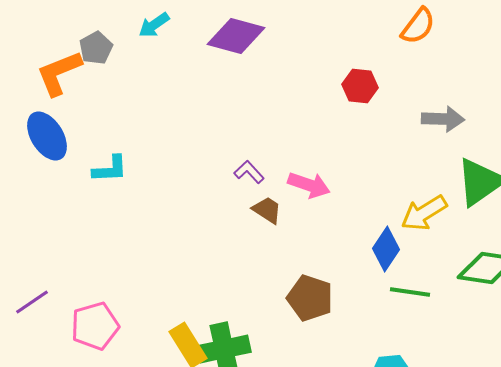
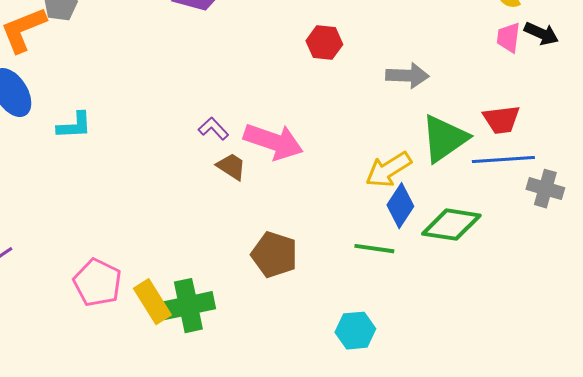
pink arrow: (309, 185) -> (273, 142), size x1.4
blue diamond: (386, 249) -> (400, 206), moved
pink pentagon: (95, 326) -> (97, 283), moved, turned -30

